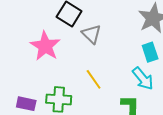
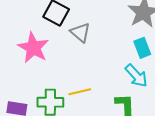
yellow line: (94, 79) -> (80, 92), moved, turned -65

